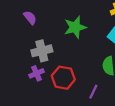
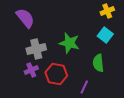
purple semicircle: (30, 18) -> (25, 18), size x1.5
green star: (75, 27) -> (69, 43), moved, turned 30

